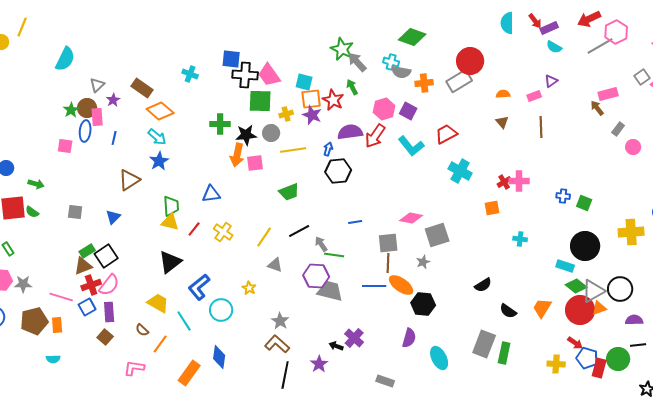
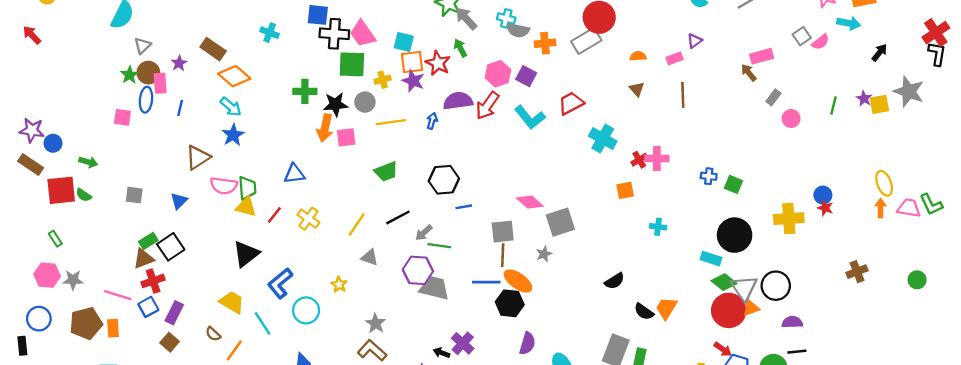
gray triangle: (97, 85) -> (142, 46), moved
black hexagon: (338, 171) -> (444, 180), moved
cyan cross: (460, 171) -> (603, 139), moved
pink diamond: (411, 218) -> (530, 202), turned 30
gray arrow: (321, 244) -> (424, 233), turned -98
pink semicircle: (109, 285) -> (224, 186), moved, turned 60
gray triangle: (593, 291) -> (744, 288), turned -35
black hexagon: (423, 304) -> (510, 303), moved
orange trapezoid: (542, 308) -> (666, 308), moved
purple rectangle: (109, 312) -> (174, 313), turned 30

